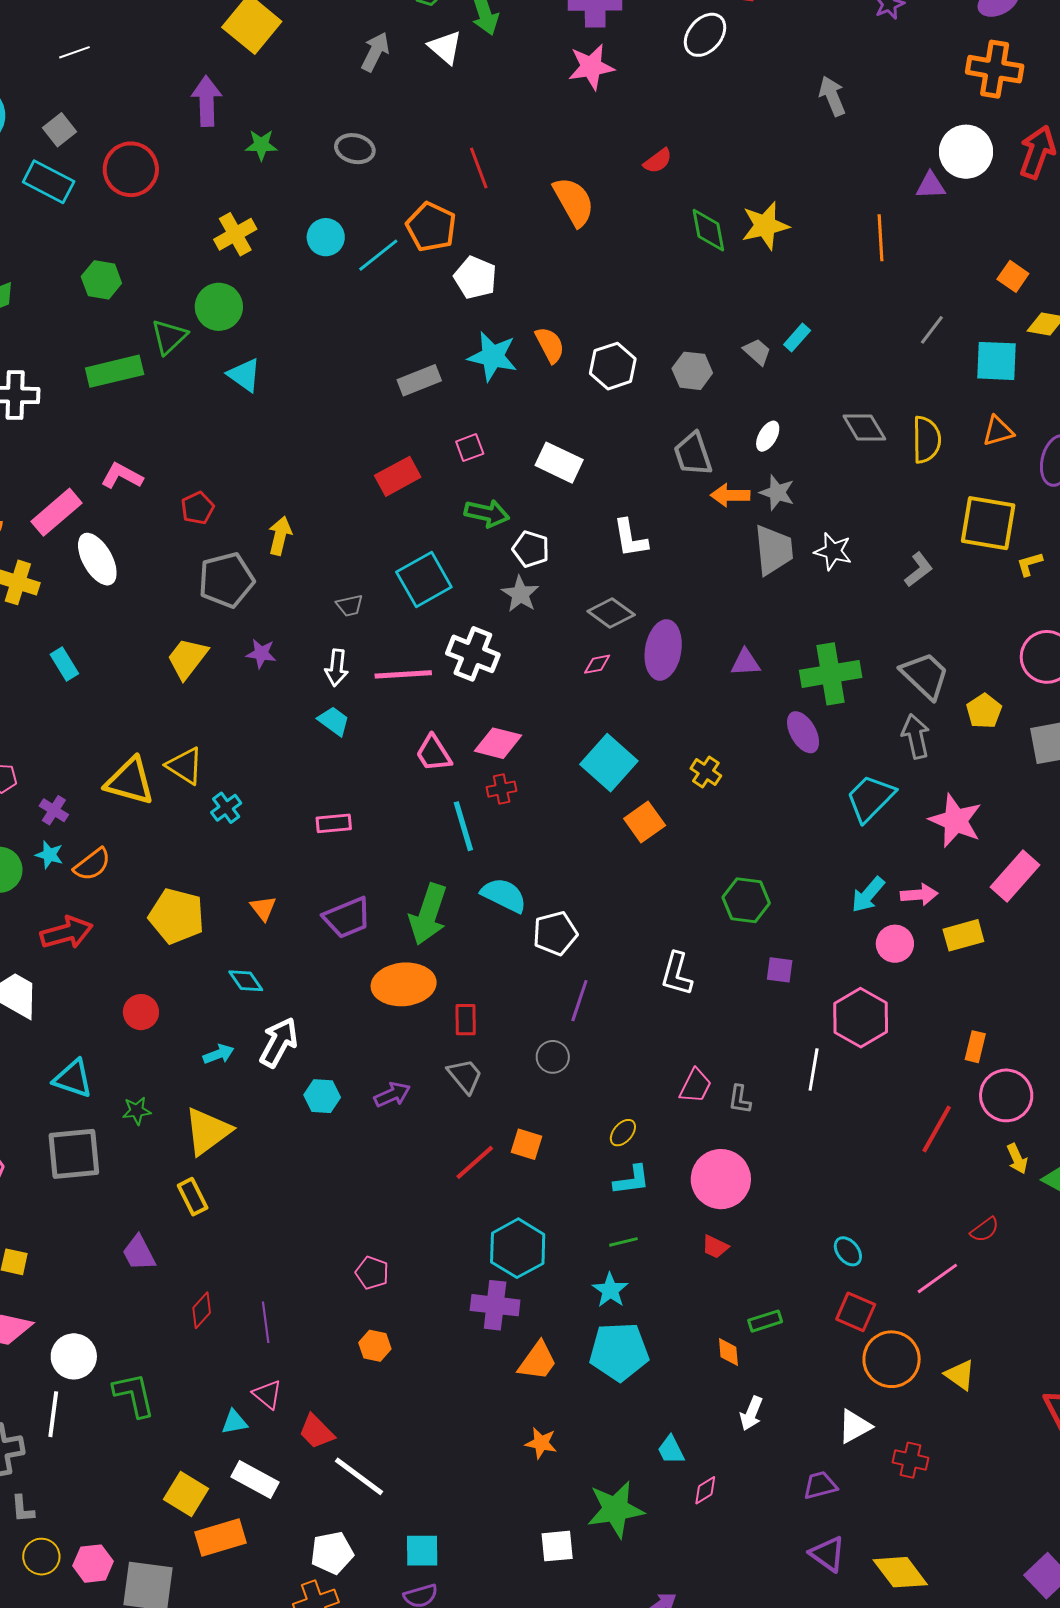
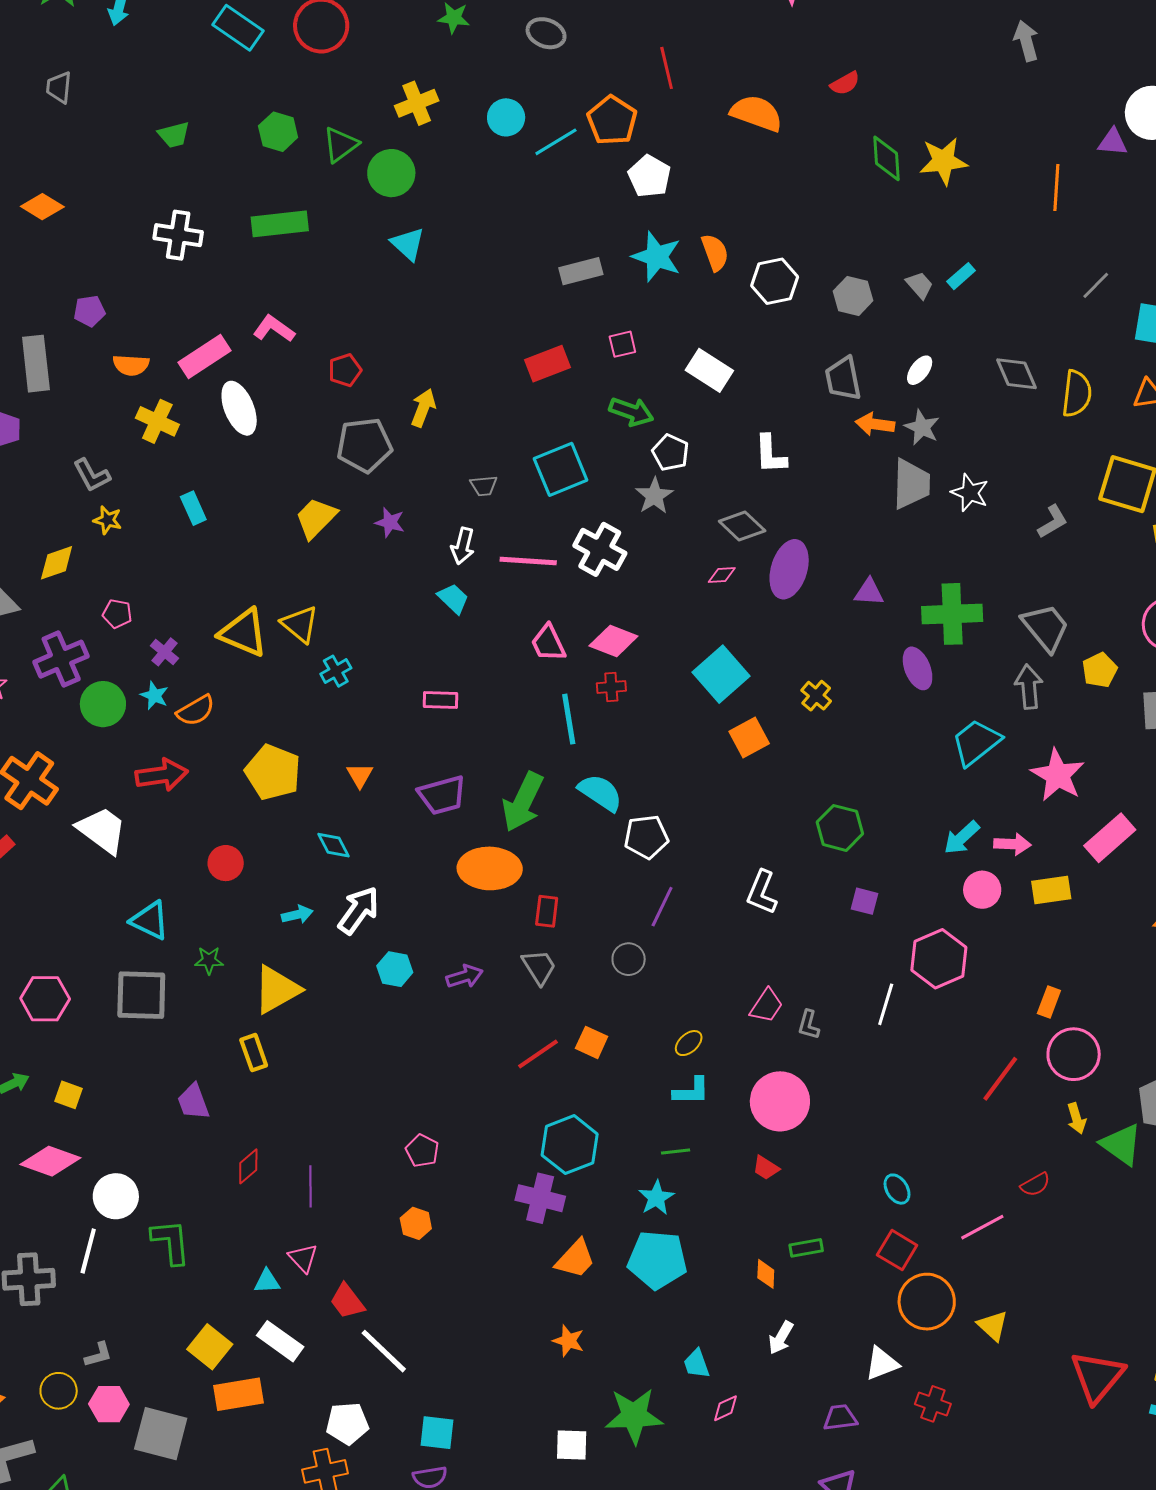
orange semicircle: (574, 202) -> (757, 113), turned -48
green triangle: (169, 337) -> (341, 145), moved
gray L-shape: (23, 1509) -> (98, 1355), moved, turned -108

